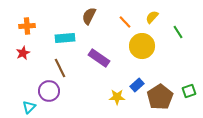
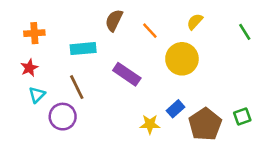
orange line: (125, 22) -> (150, 31), moved
green line: (178, 32) -> (245, 32), moved
cyan triangle: (29, 107) -> (37, 95), moved

